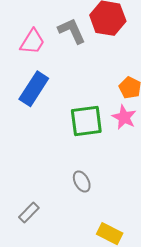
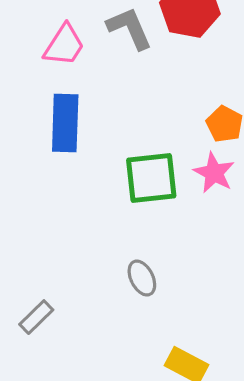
blue rectangle: (34, 89) -> (65, 123), turned -32
gray rectangle: (29, 212) -> (36, 317), moved

